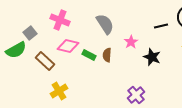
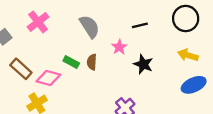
pink cross: (60, 20) -> (38, 22), turned 30
black line: (161, 26) -> (140, 25), moved
pink diamond: (68, 46) -> (48, 78), moved

